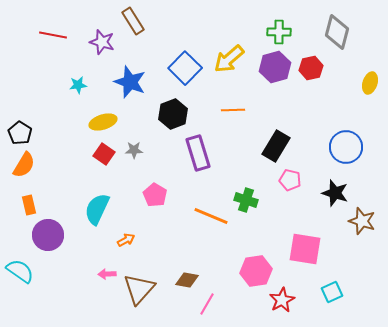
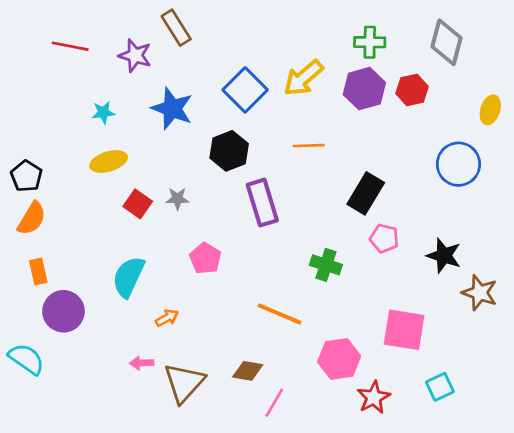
yellow ellipse: (103, 122) -> (109, 161), moved
blue circle: (346, 147) -> (458, 164), moved
orange line: (211, 216) -> (280, 314), moved

